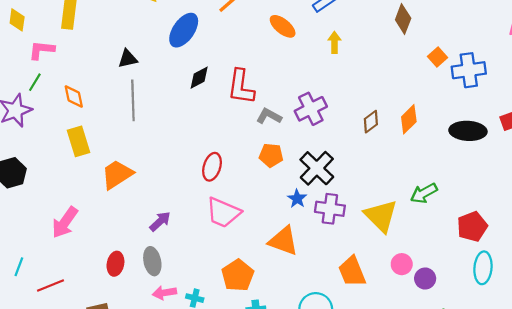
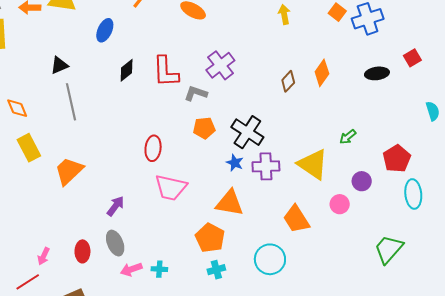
blue ellipse: (184, 30) -> (105, 30), size x0.7
yellow arrow: (334, 42) -> (284, 14), moved
purple cross: (311, 109) -> (220, 65), moved
black ellipse: (468, 131) -> (377, 73), size x0.7
green arrow: (424, 193) -> (348, 137), size x0.7
pink arrow: (65, 222) -> (44, 256), moved, size x0.6
orange pentagon: (238, 275) -> (210, 238), moved
purple circle: (425, 279) -> (362, 181), moved

